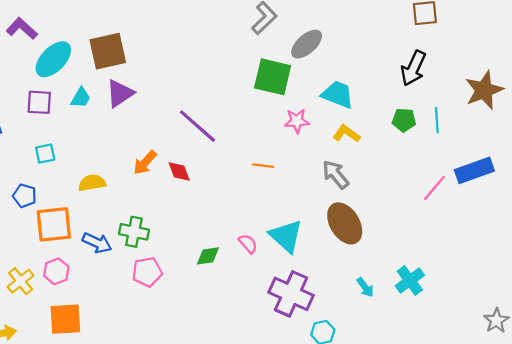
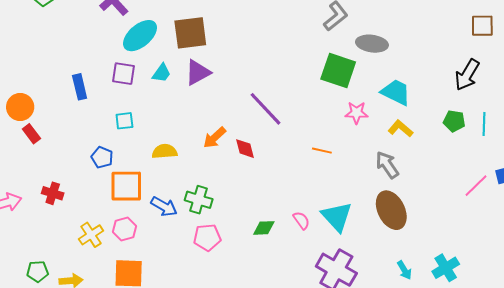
gray ellipse: (307, 44) -> (372, 44), turned 44

